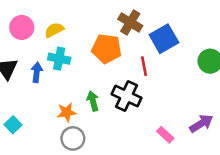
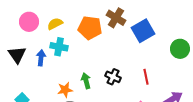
orange pentagon: (107, 49) -> (90, 28), moved
red line: (144, 66) -> (146, 77), moved
black cross: (127, 96) -> (113, 77), size x0.7

